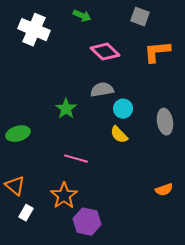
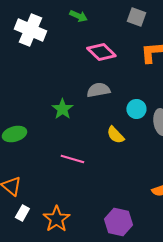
cyan circle: (123, 109) -> (136, 109), moved
orange star: (64, 196) -> (56, 219), moved
purple hexagon: (87, 222) -> (118, 222), moved

